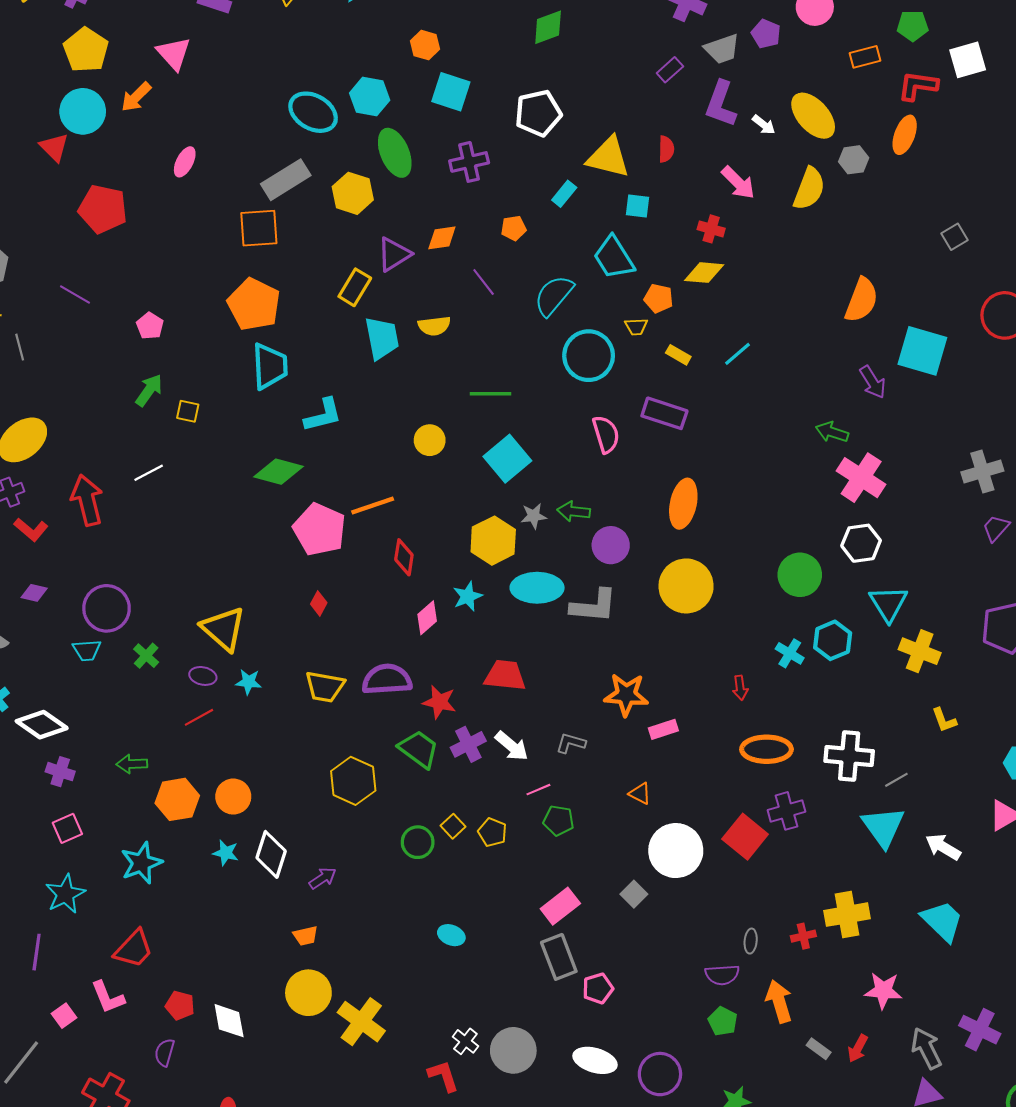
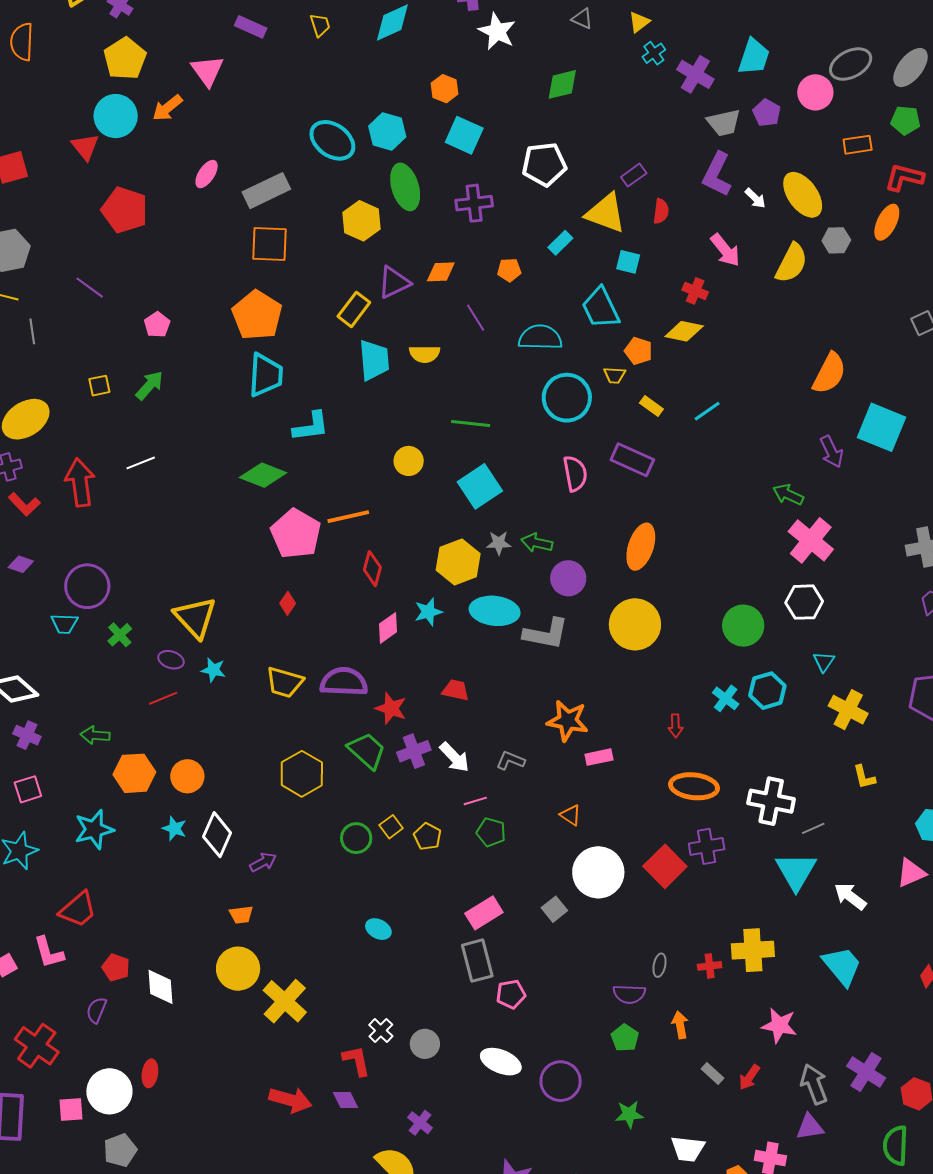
purple rectangle: (670, 70) -> (634, 175), moved
gray rectangle: (286, 180) -> (266, 191), moved
cyan semicircle: (554, 295) -> (540, 337), turned 45
yellow square: (188, 411) -> (99, 386), moved, turned -30
cyan triangle: (888, 604) -> (824, 662), size x0.6
red trapezoid: (505, 675) -> (456, 690), size x0.7
orange arrow: (779, 1001) -> (680, 1025), size x0.7
gray circle: (513, 1050) -> (425, 1044), size x0.7

